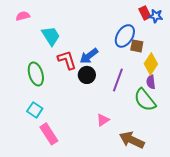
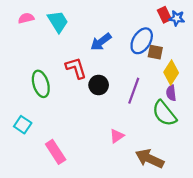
cyan trapezoid: (51, 36) -> (58, 22), moved
blue arrow: (89, 56) -> (101, 42), moved
cyan square: (35, 110) -> (23, 125), moved

